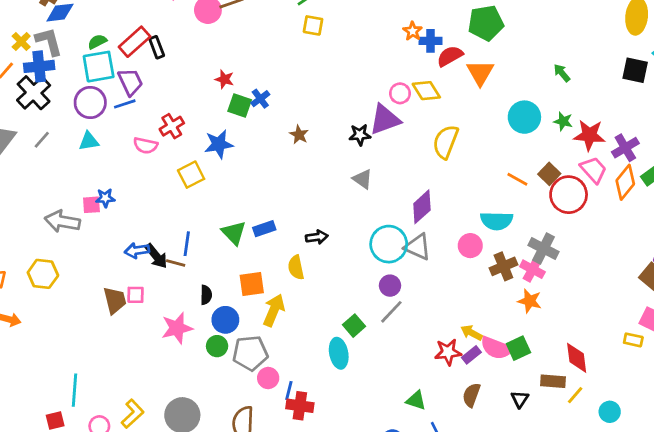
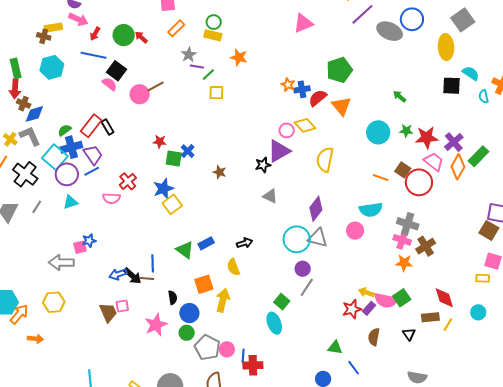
blue cross: (39, 66) -> (71, 147), moved
cyan square: (99, 67) -> (55, 157), moved, turned -30
yellow square: (191, 175) -> (172, 204), moved
brown cross: (503, 266) -> (426, 246), moved
gray pentagon: (250, 353) -> (207, 348), moved, turned -30
cyan circle: (610, 412) -> (478, 312), moved

